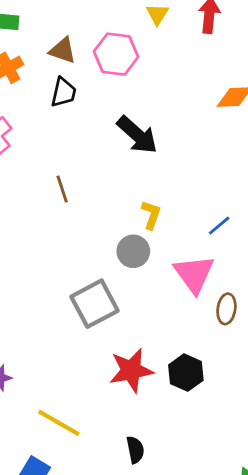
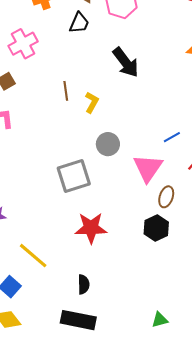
yellow L-shape: (151, 215) -> (92, 102), moved
black hexagon: (186, 373) -> (156, 228), moved

